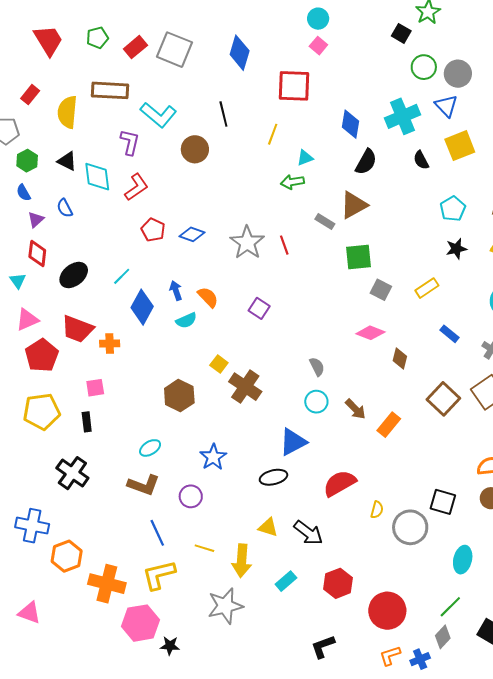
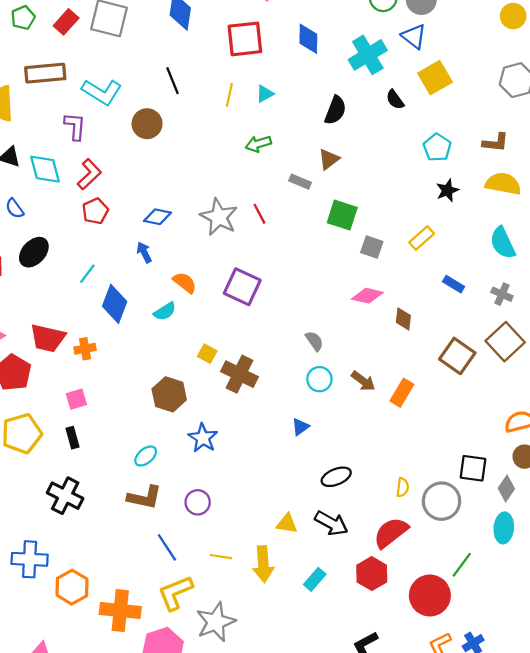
blue diamond: (351, 124) -> (308, 39), moved
cyan triangle: (305, 158) -> (265, 94), moved
brown triangle: (354, 205) -> (329, 159), size x0.7
red pentagon: (153, 230) -> (95, 211), moved, turned 30
green square: (358, 257) -> (342, 215), turned 32
black ellipse: (74, 275) -> (34, 252), moved
blue arrow: (176, 291) -> (144, 252), moved
purple square: (259, 308) -> (242, 287), size x1.6
blue triangle: (293, 442) -> (300, 427), size x0.6
blue star: (213, 457) -> (203, 438), moved
black ellipse: (273, 477) -> (336, 477), moved
red semicircle: (340, 483) -> (391, 533), moved
gray star: (225, 606) -> (216, 622), moved
green line: (450, 607) -> (462, 565), moved
gray diamond: (443, 637) -> (506, 489), moved

